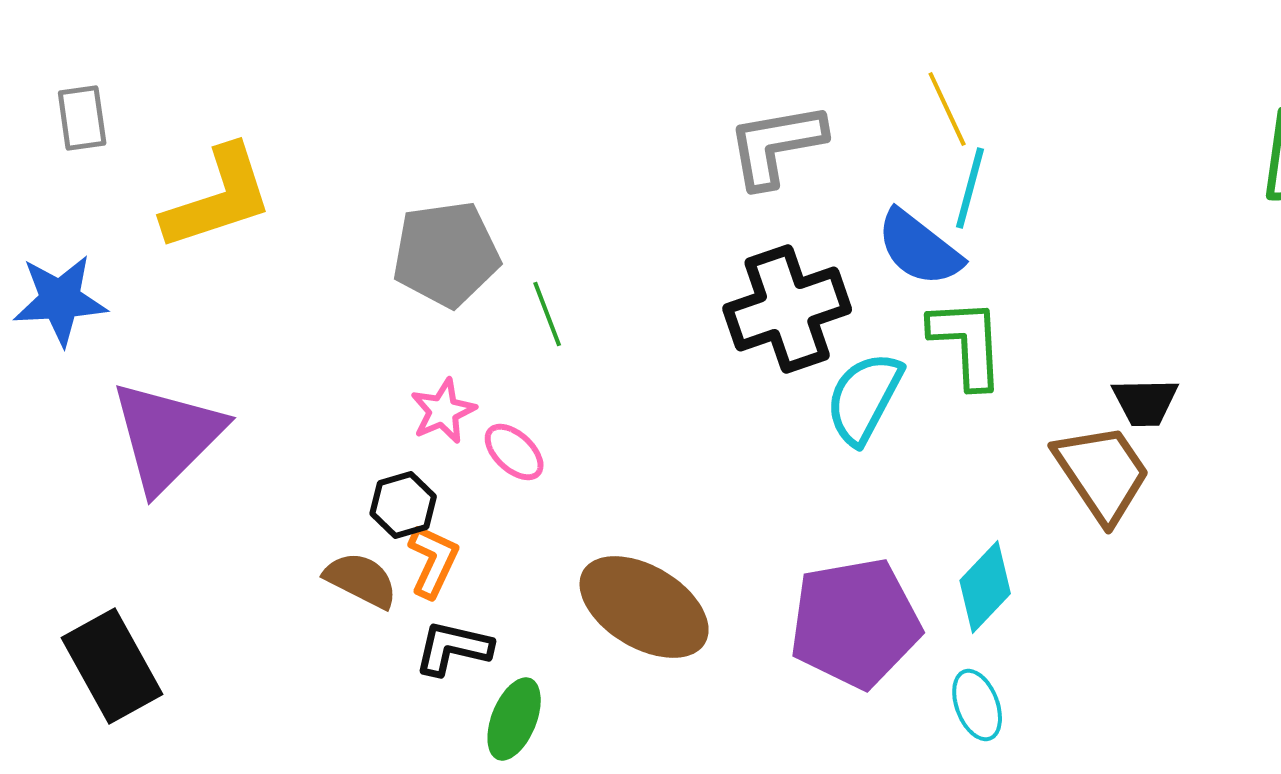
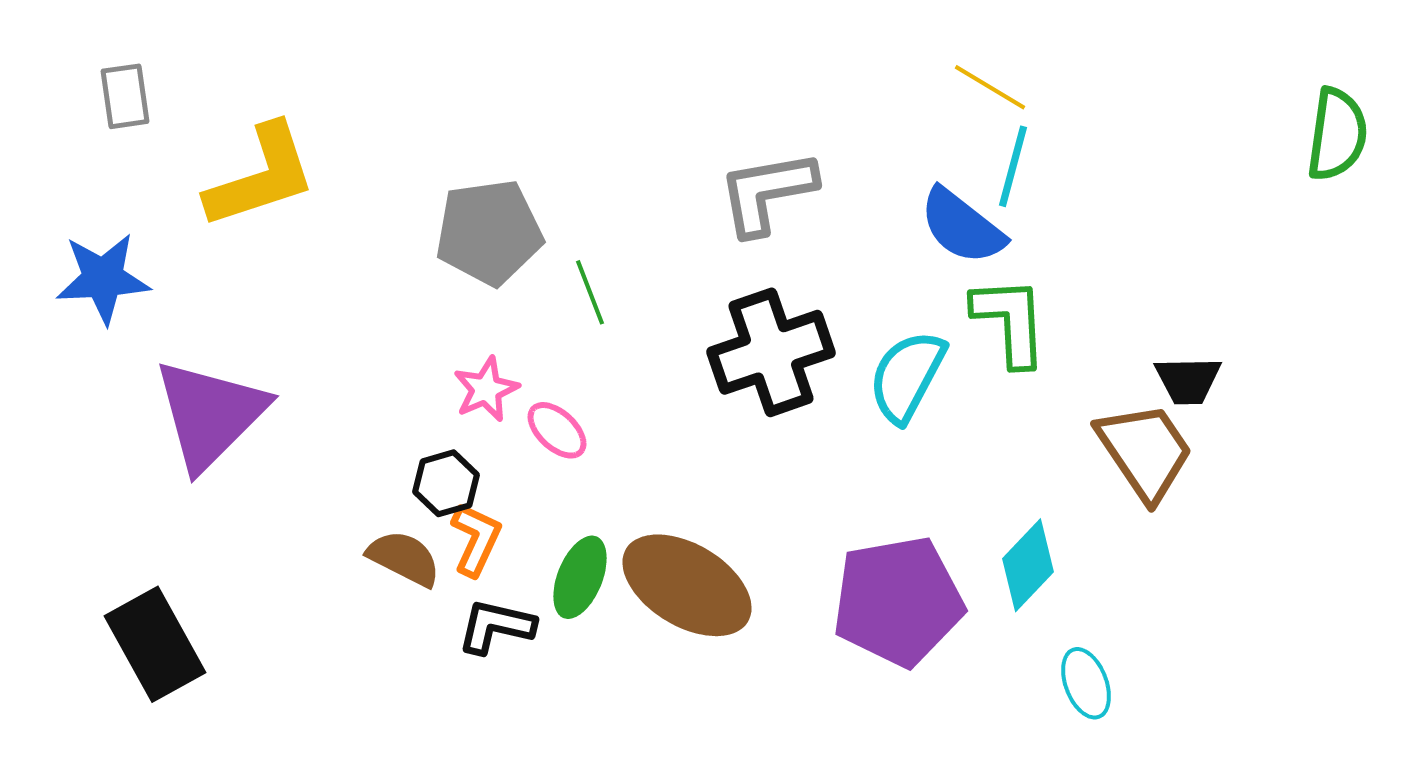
yellow line: (947, 109) -> (990, 87), turned -34
gray L-shape: (776, 145) -> (767, 192), moved
black cross: (787, 309) -> (771, 352), moved
cyan ellipse: (977, 705) -> (1086, 683), moved
green ellipse: (514, 719) -> (580, 577), moved

